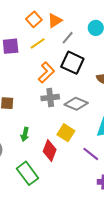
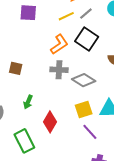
yellow line: (38, 43) -> (66, 16), moved
yellow square: (66, 133) -> (84, 110), moved, turned 30

